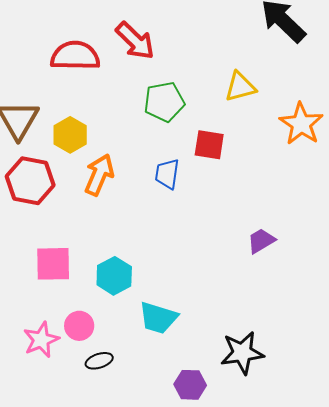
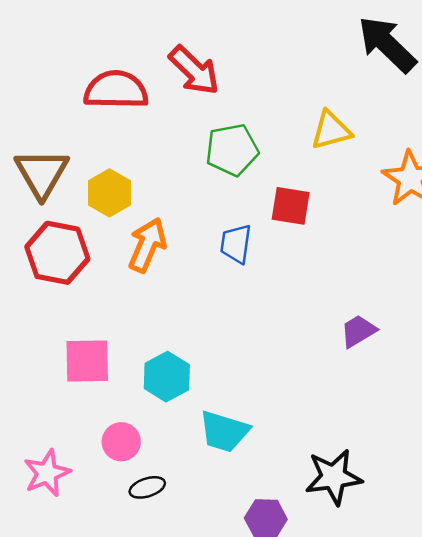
pink star: (41, 340) -> (47, 473), moved

